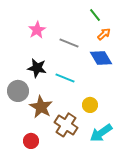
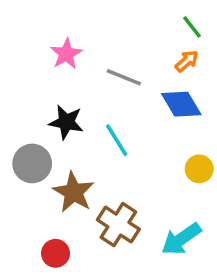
green line: (95, 15) -> (192, 27), moved
cyan line: (65, 78) -> (117, 140), turned 36
yellow circle: (90, 105) -> (199, 169), moved

